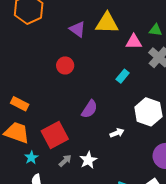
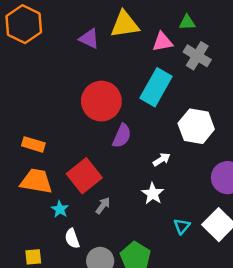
red circle: (65, 65) -> (101, 101), moved, size x1.8
cyan rectangle: (123, 76) -> (156, 87), size x2.0
white star: (88, 160) -> (153, 194), moved

